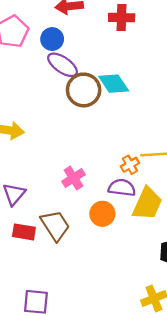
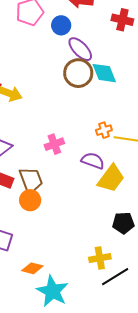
purple ellipse: (63, 65) -> (80, 49), moved
orange cross: (130, 165) -> (104, 130), moved
orange circle: (102, 214) -> (30, 200), moved

